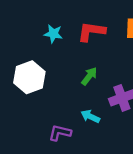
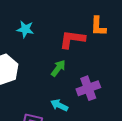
red L-shape: (91, 32) -> (72, 39), moved

